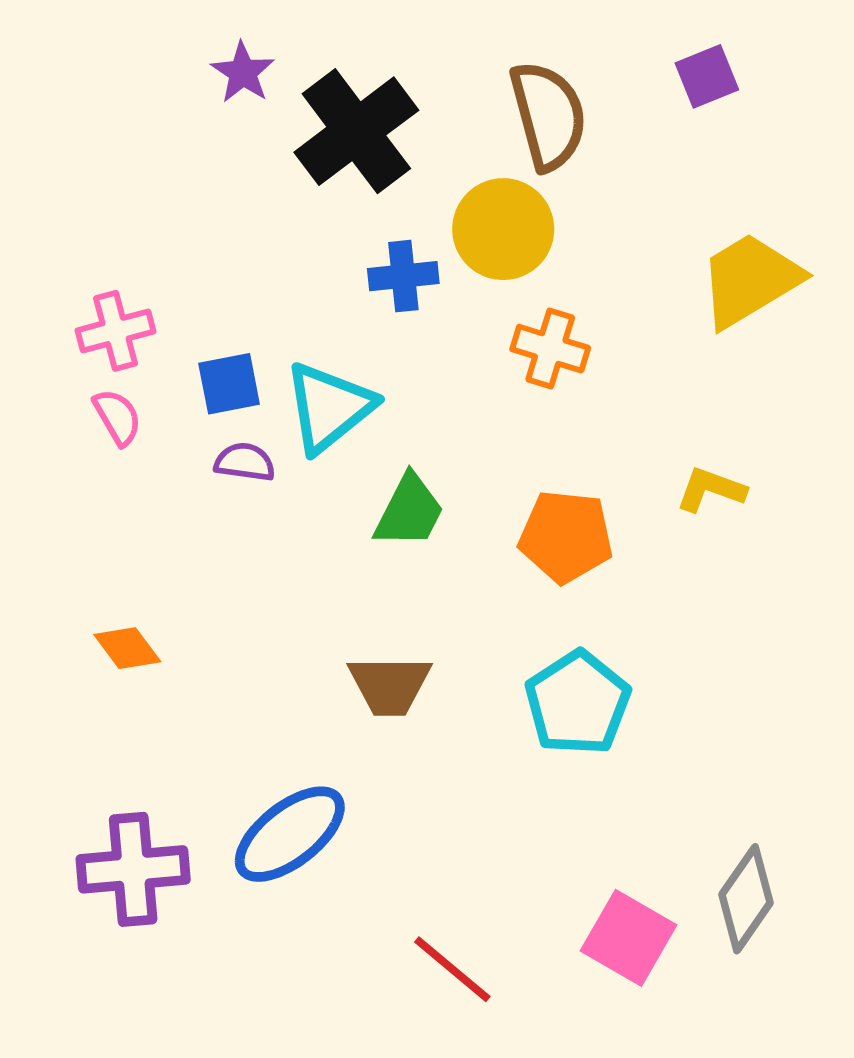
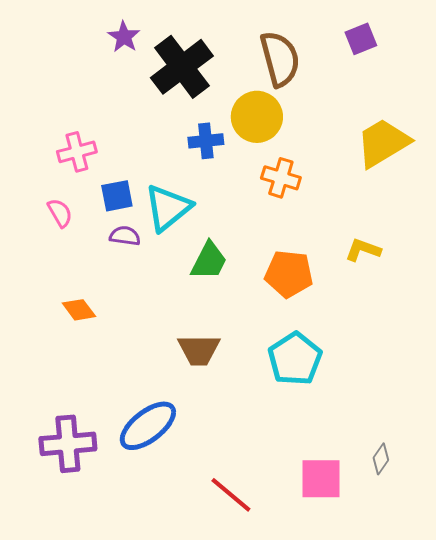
pink cross: (116, 331) -> (77, 152), moved
orange diamond: (127, 648) -> (79, 310), moved
gray diamond: (746, 899) -> (381, 459), size x0.6
pink square: (629, 938) -> (321, 479), turned -30

